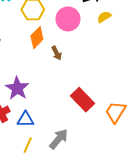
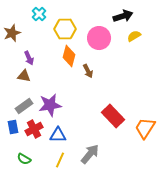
orange diamond: (37, 38) -> (69, 56), turned -30
purple star: (17, 88) -> (50, 105), turned 30

